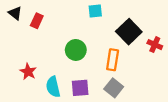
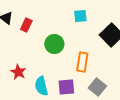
green circle: (76, 50) -> (54, 44), moved
orange rectangle: (113, 60) -> (82, 62), moved

